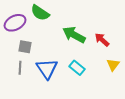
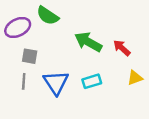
yellow triangle: (113, 65) -> (135, 78), turned 32
cyan rectangle: (77, 68) -> (92, 81), turned -56

